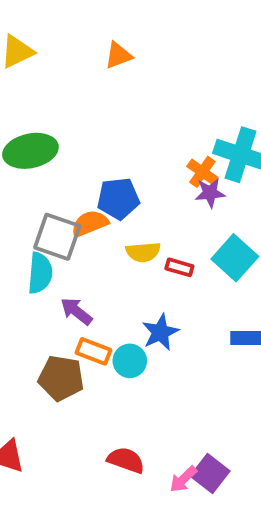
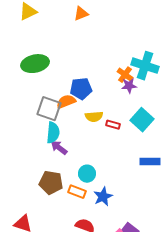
cyan semicircle: (40, 273) -> (53, 133), moved
blue star: (160, 332) -> (103, 197), moved
orange rectangle: (93, 351) -> (77, 192), moved

